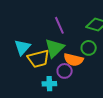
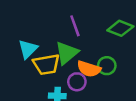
green circle: (89, 48) -> (107, 66), moved

